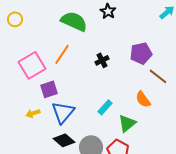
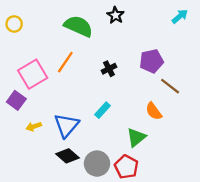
purple square: (49, 89) -> (16, 100), moved, turned -36
cyan rectangle: (105, 107) -> (102, 110), moved

